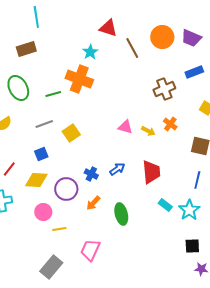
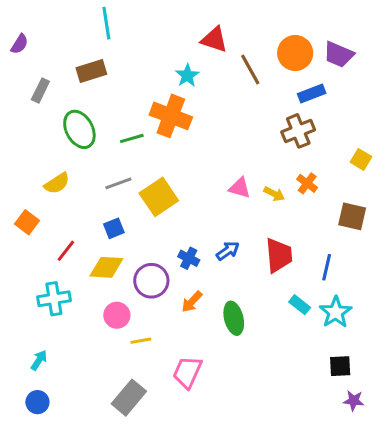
blue rectangle: (194, 72) -> (312, 93), moved
yellow square: (71, 133) -> (159, 197), size x1.4
blue line: (197, 180) -> (327, 267), moved

